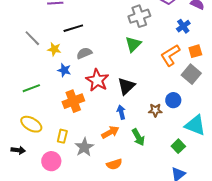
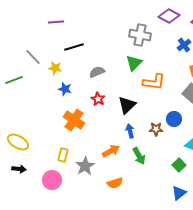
gray cross: (139, 16) -> (140, 35), turned 30
gray semicircle: (84, 53) -> (97, 72), moved
orange L-shape: (170, 55) -> (154, 82), moved, turned -140
red star: (97, 80) -> (98, 99), size x0.6
green line: (31, 88) -> (14, 80), moved
orange cross: (73, 101) -> (74, 120), turned -35
blue arrow: (121, 112) -> (130, 131), moved
yellow ellipse: (31, 124) -> (18, 142), moved

